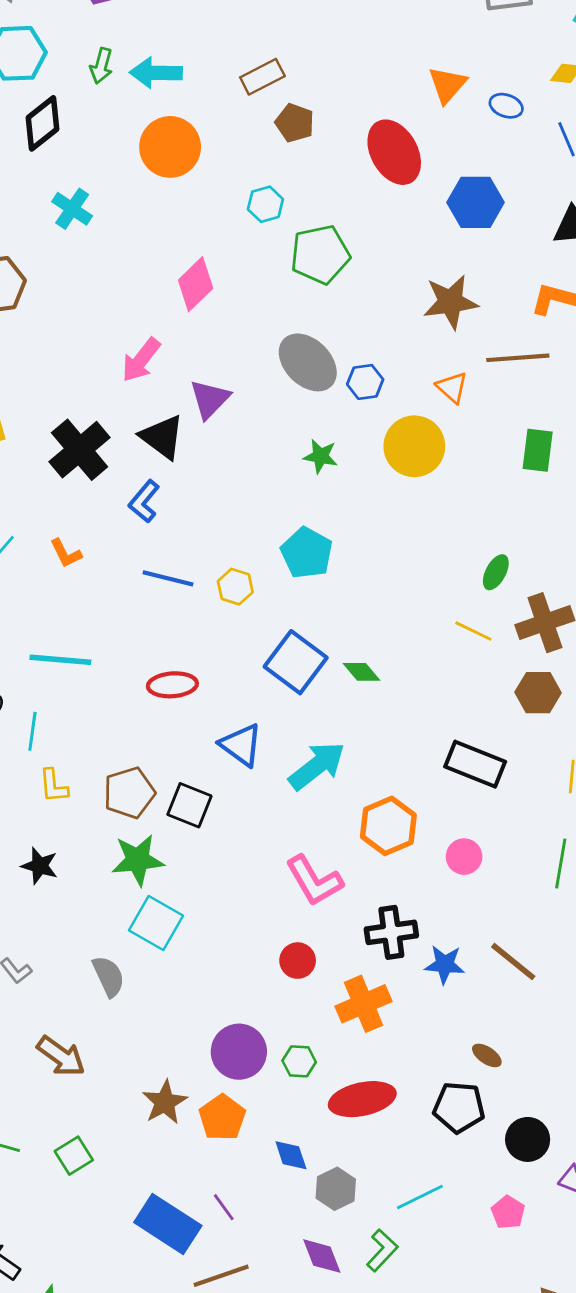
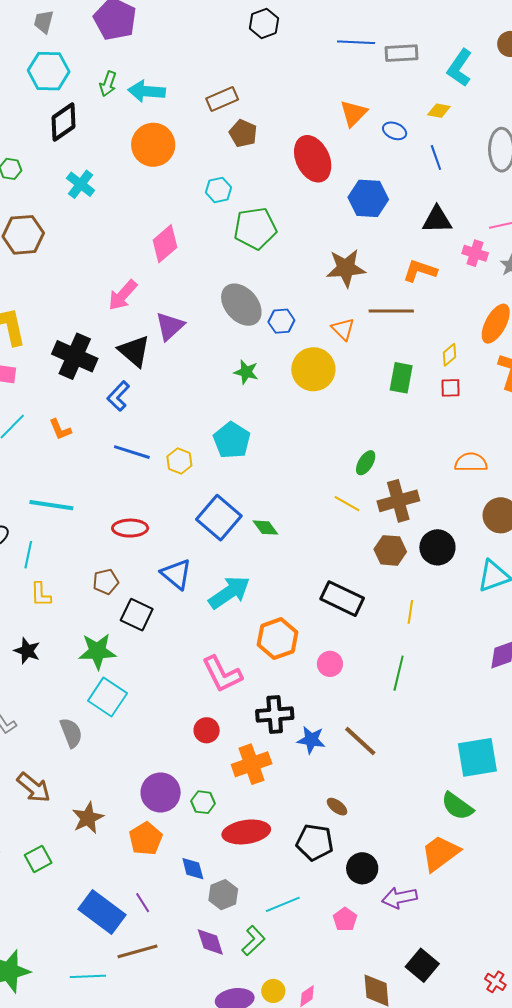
black cross: (80, 450) -> (75, 356), turned -30
brown pentagon: (129, 793) -> (106, 582), moved, size x0.7
brown star: (165, 1102) -> (88, 818), moved

